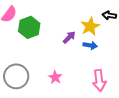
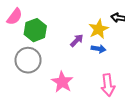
gray circle: (16, 76) -> (28, 60), moved
pink star: (55, 77) -> (62, 82), size x1.5

